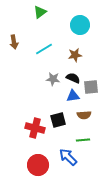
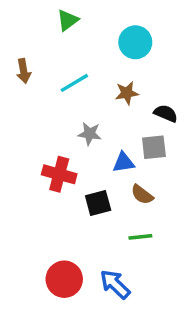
black semicircle: (73, 78) -> (166, 113), moved
brown semicircle: (84, 115) -> (142, 195), turned 40
red cross: (35, 128) -> (59, 174), moved
blue arrow: (68, 157) -> (115, 284), moved

